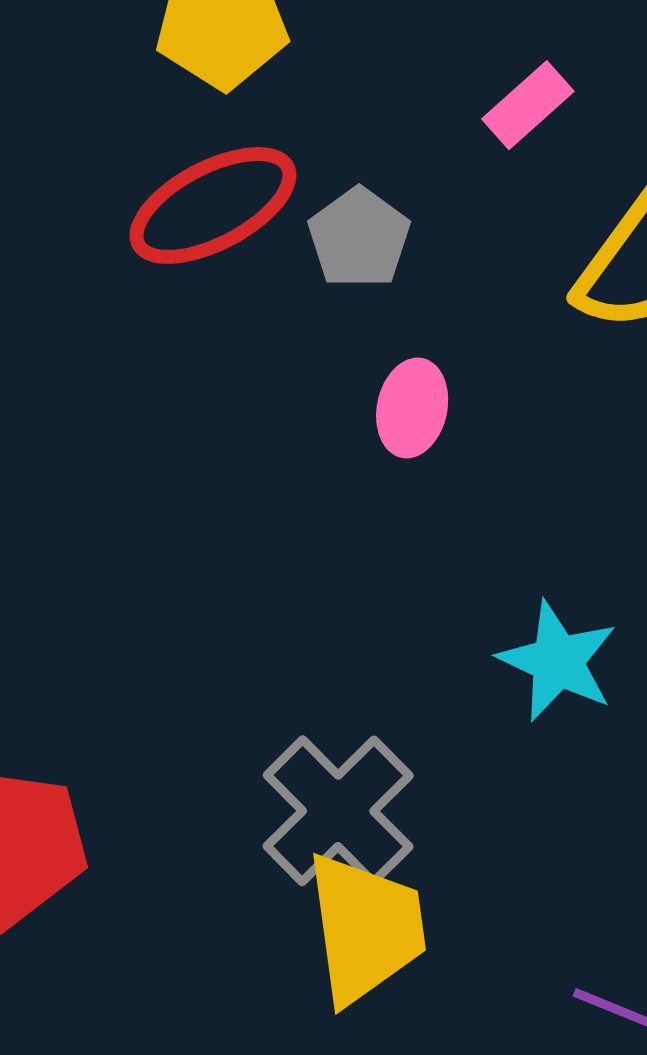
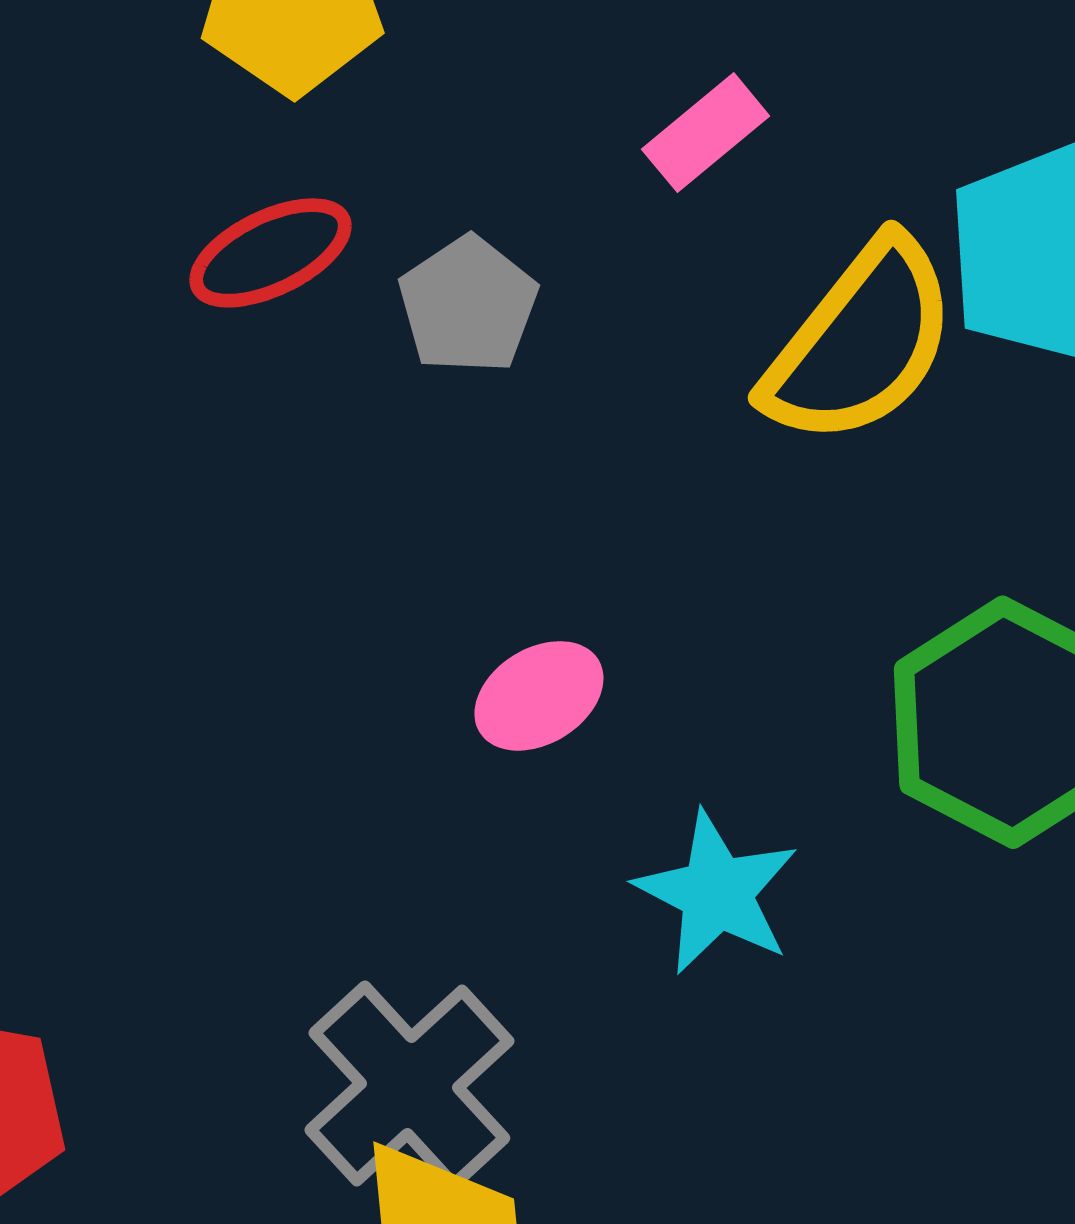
red ellipse: (213, 205) -> (270, 253), size x0.7
pink ellipse: (412, 408) -> (539, 696), moved, turned 44

